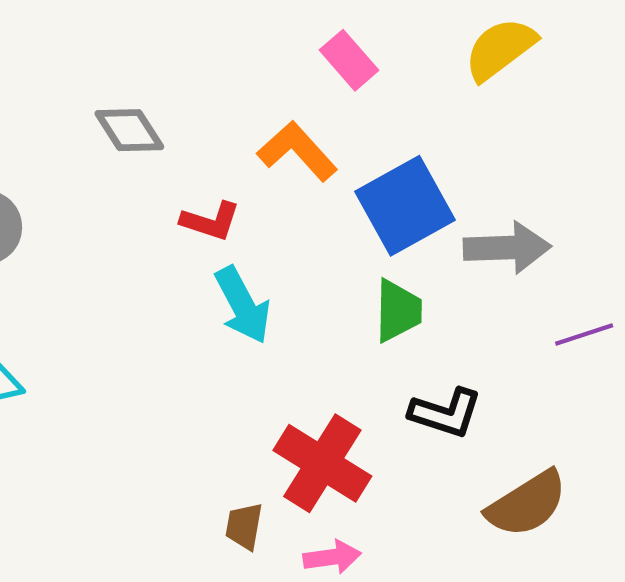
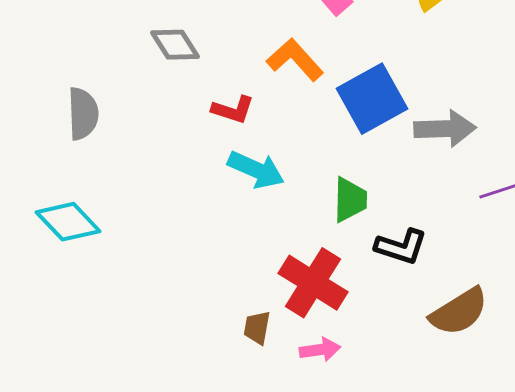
cyan arrow: (243, 305) -> (256, 170), turned -38
green trapezoid: (398, 311) -> (350, 200), moved

